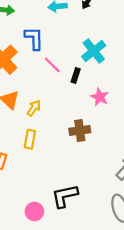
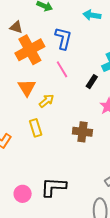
pink line: (52, 65) -> (62, 69), moved
yellow rectangle: (30, 139) -> (36, 128), turned -42

